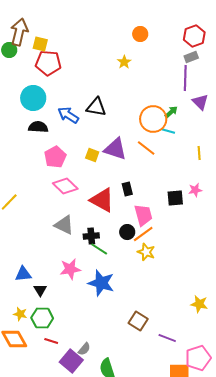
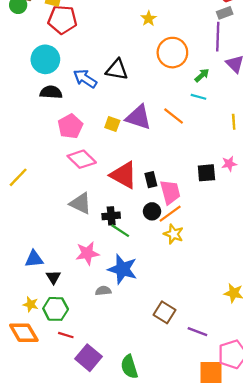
orange circle: (153, 119) -> (172, 53), moved
black rectangle: (127, 189) -> (151, 180), moved
gray semicircle: (84, 349) -> (103, 291), moved, turned -136

